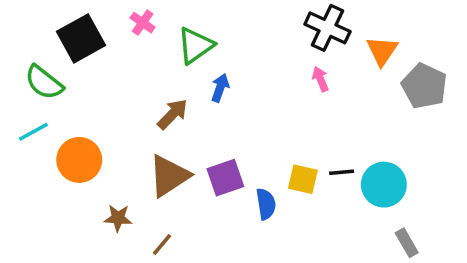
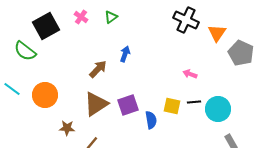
green triangle: (195, 45) -> (111, 17), moved, size x0.6
pink arrow: (320, 79) -> (190, 74), moved, turned -48
cyan line: (33, 132) -> (12, 89), moved, turned 66

